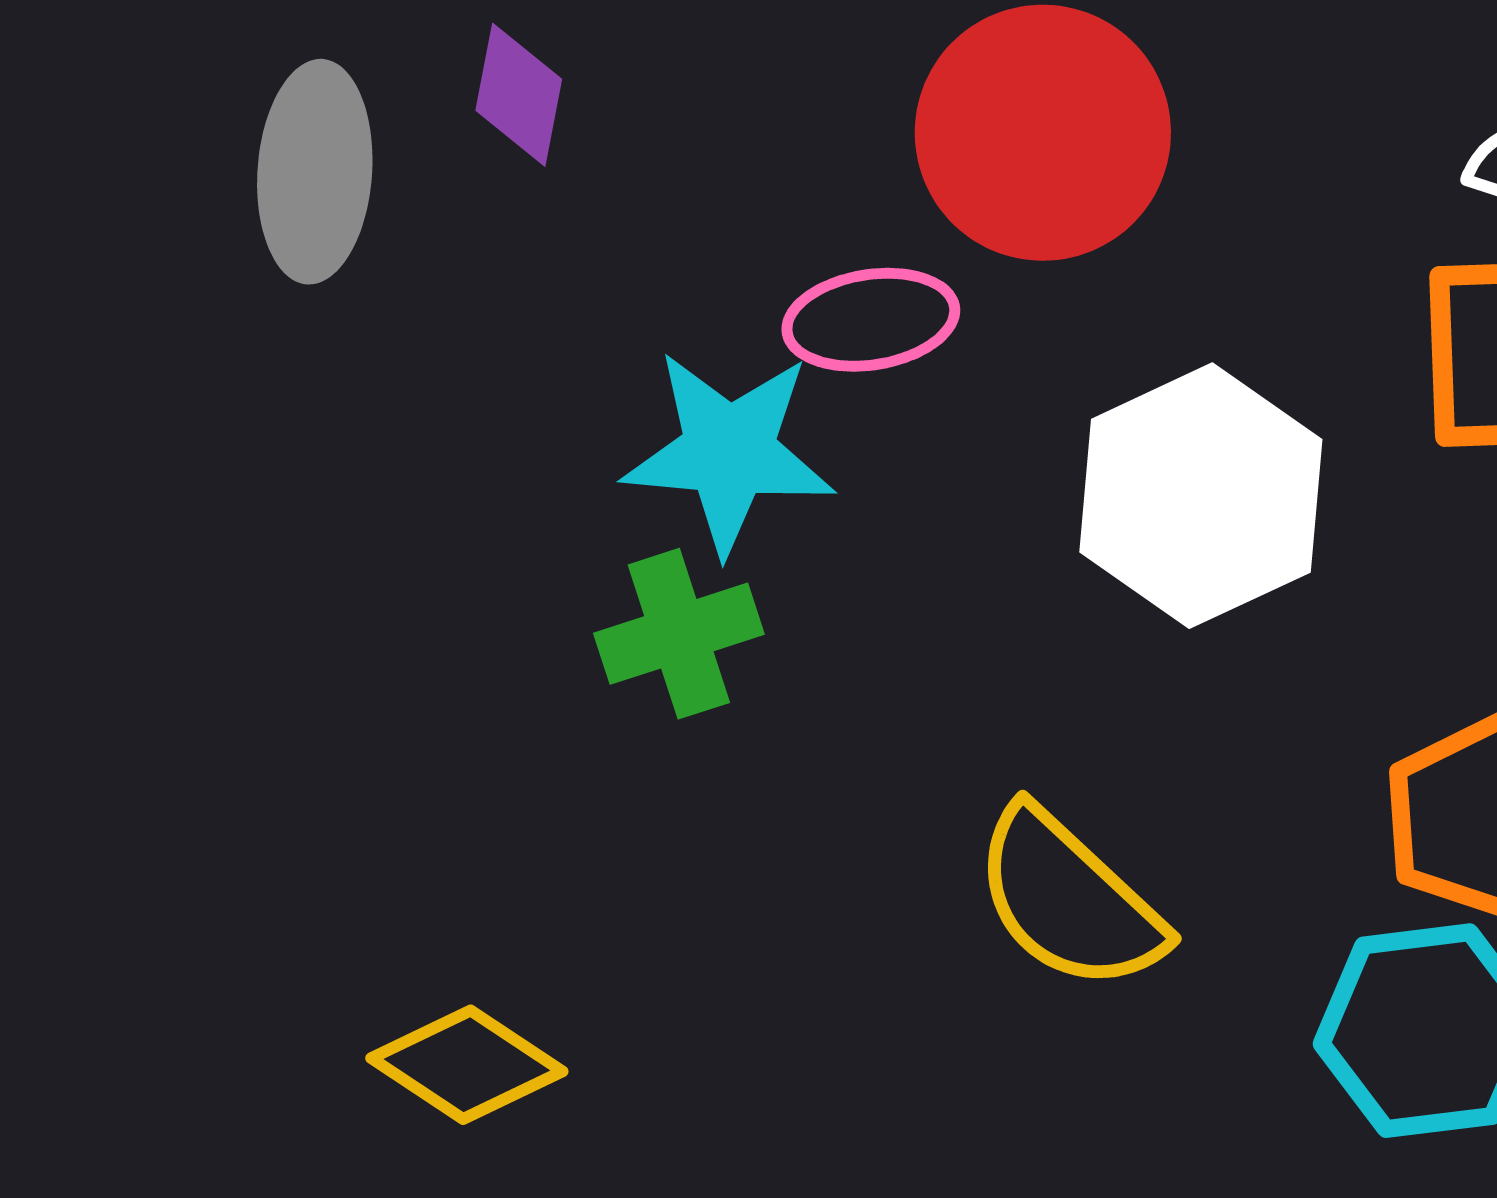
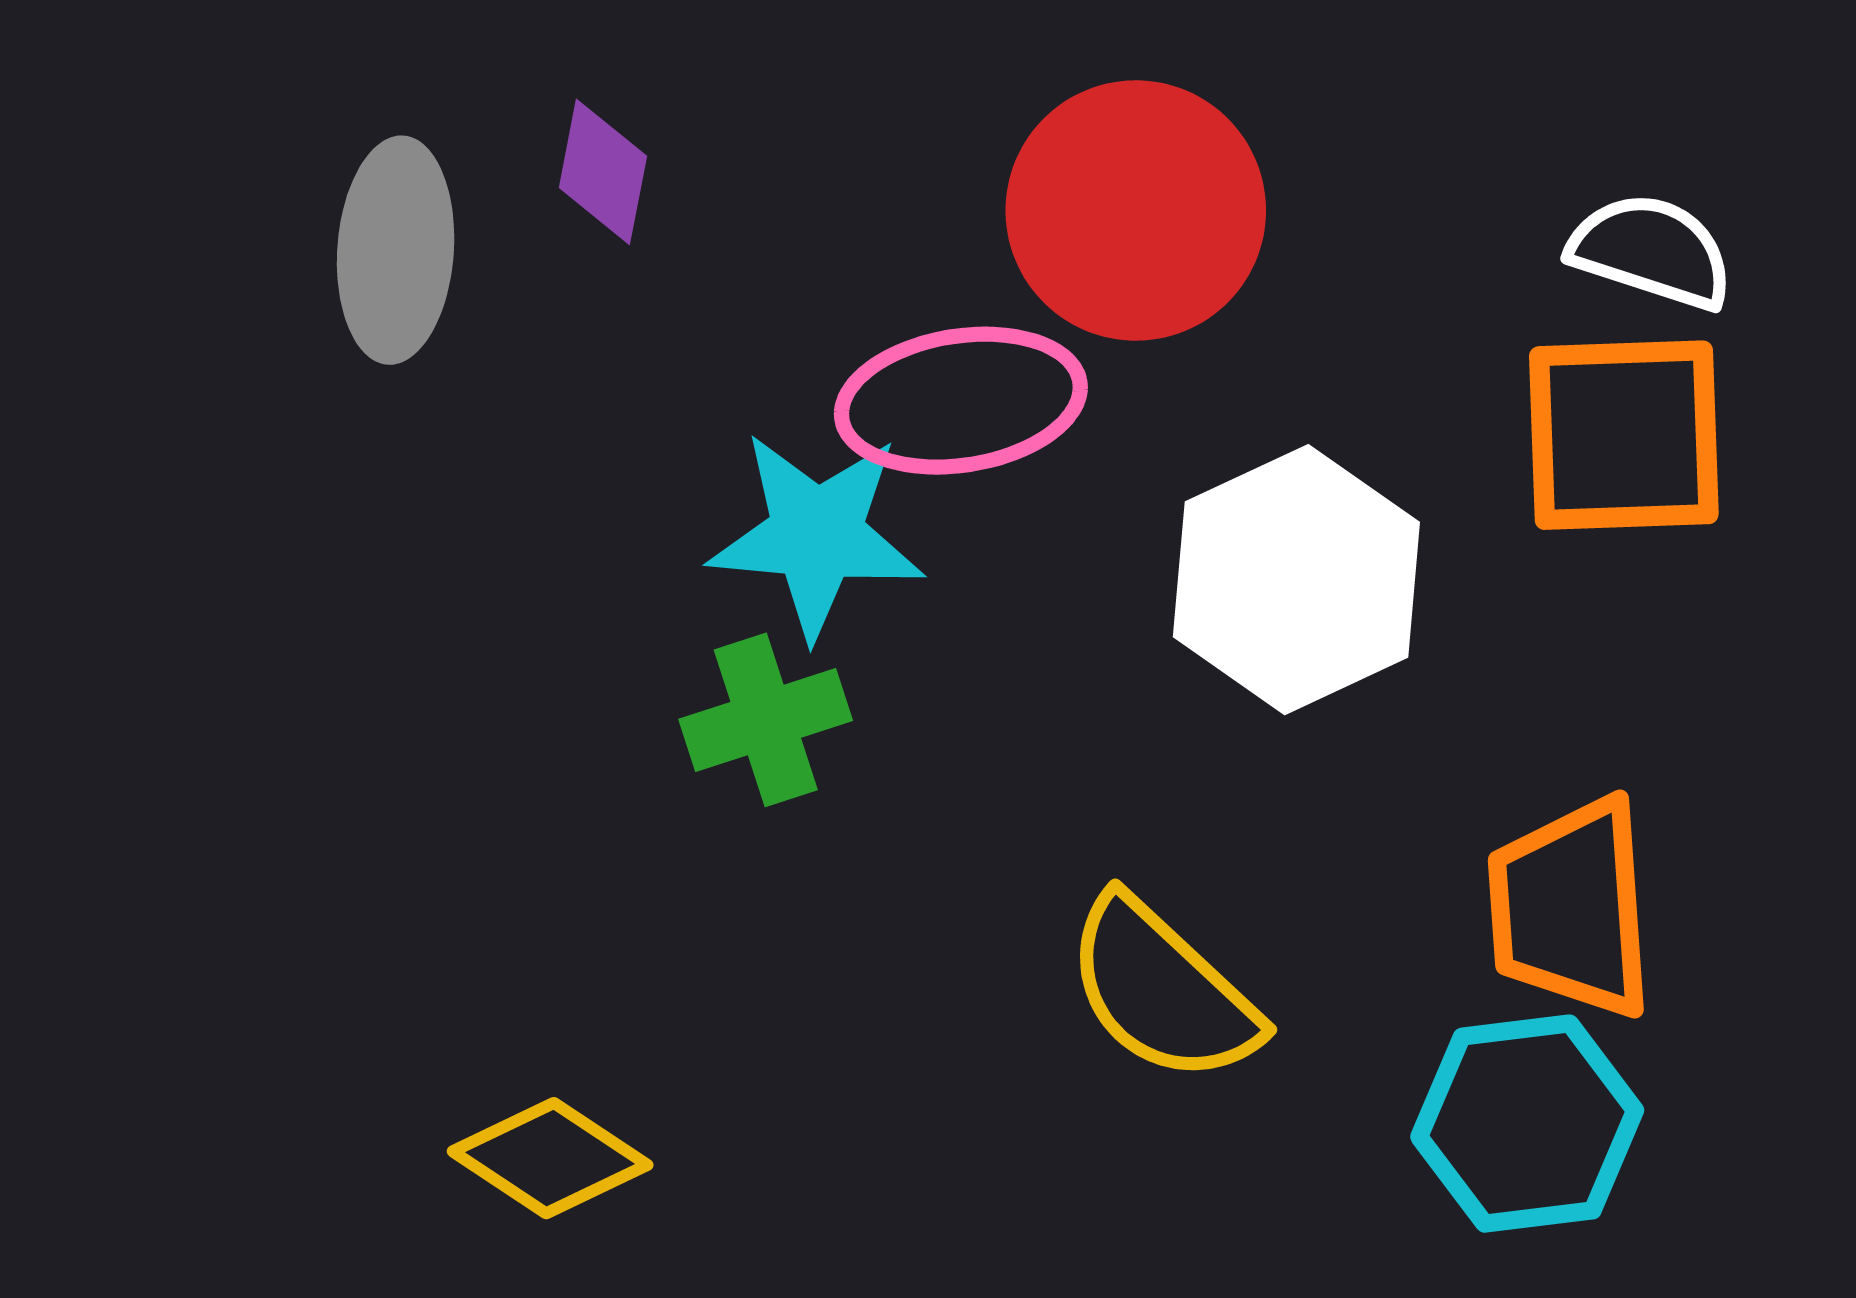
pink ellipse: (871, 320) -> (961, 401), size x1.4

